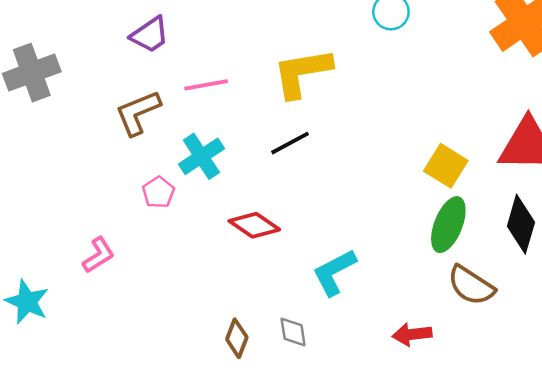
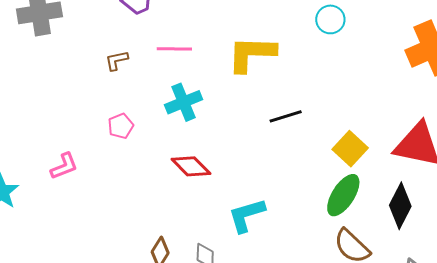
brown L-shape: (138, 113) -> (117, 60), size x0.6
black line: (290, 143) -> (286, 116), moved
cyan cross: (201, 156) -> (184, 102), moved

